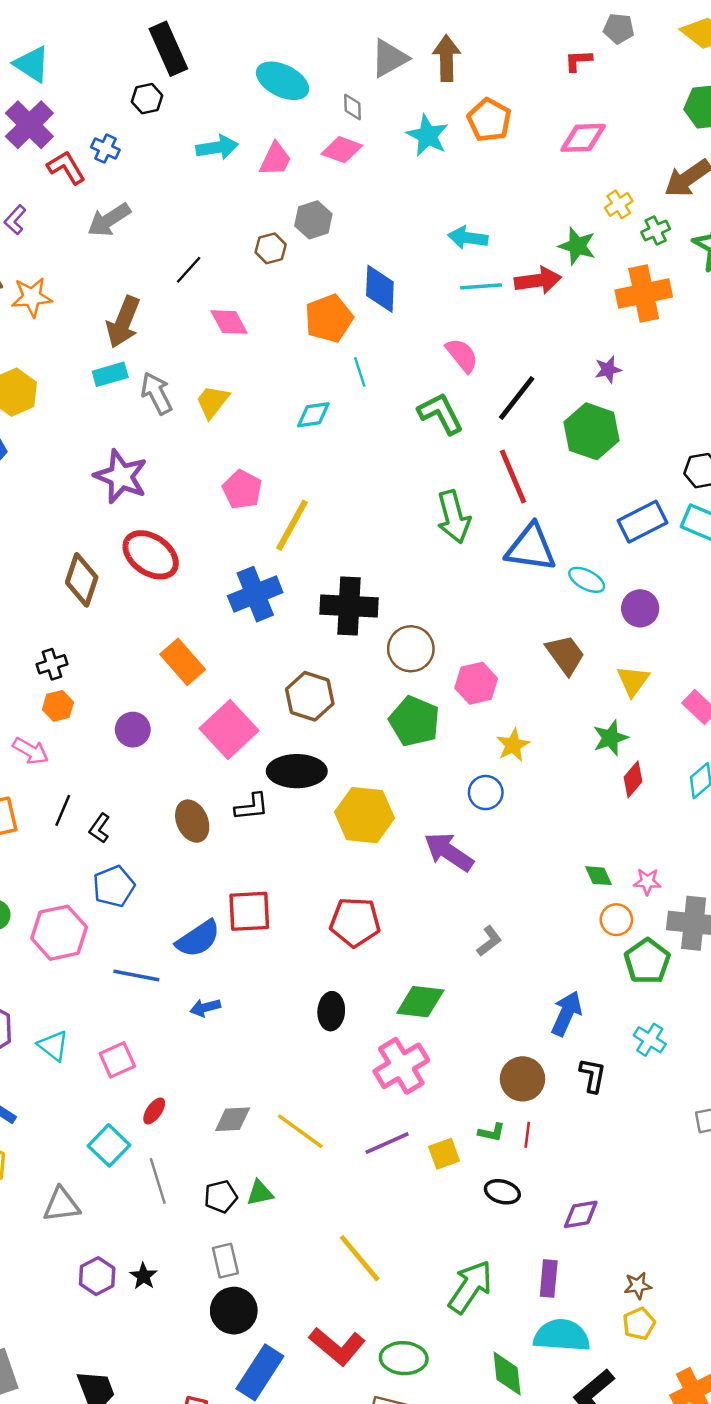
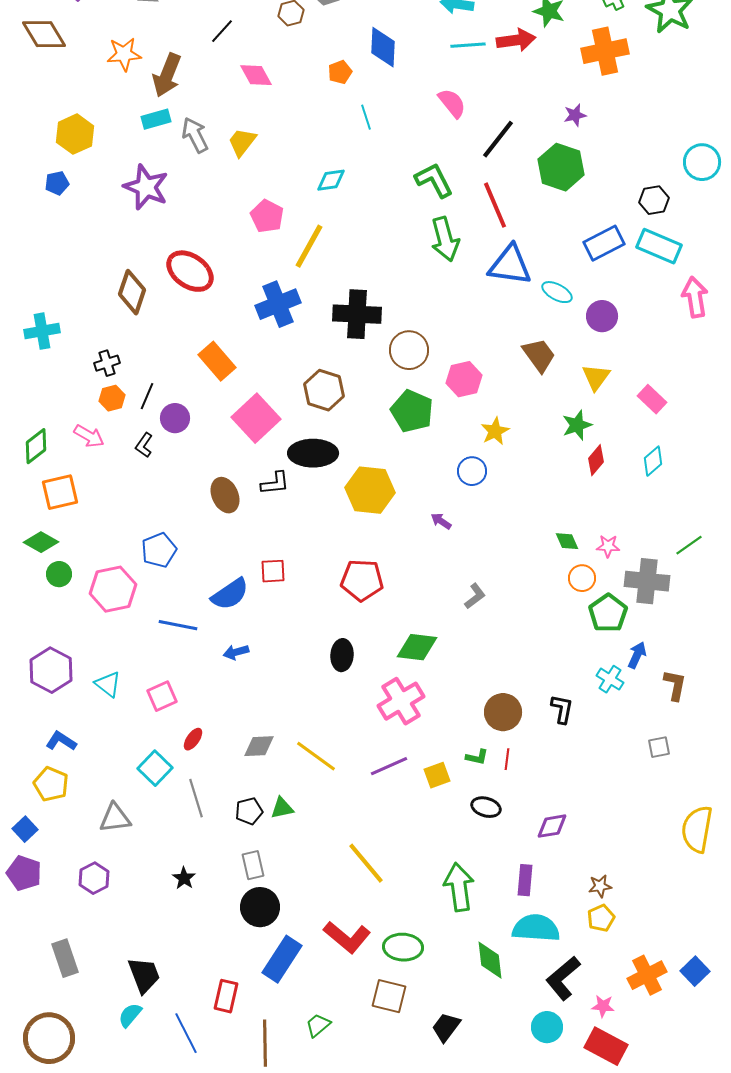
orange star: (32, 297) -> (124, 54), moved
orange pentagon: (329, 318) -> (340, 72), size x0.6
green L-shape: (441, 413) -> (434, 180), moved
cyan diamond: (313, 415) -> (331, 180), moved
purple star: (121, 476) -> (146, 187), moved
black line: (63, 810) -> (147, 396), moved
black L-shape: (100, 828) -> (144, 445), moved
purple arrow: (449, 852) -> (441, 521), size x0.5
red square: (249, 911) -> (273, 571), size x0.7
blue arrow: (566, 1014) -> (637, 655), moved, size x0.7
purple hexagon: (97, 1276) -> (94, 878), moved
green arrow: (470, 1287) -> (459, 887), turned -42

